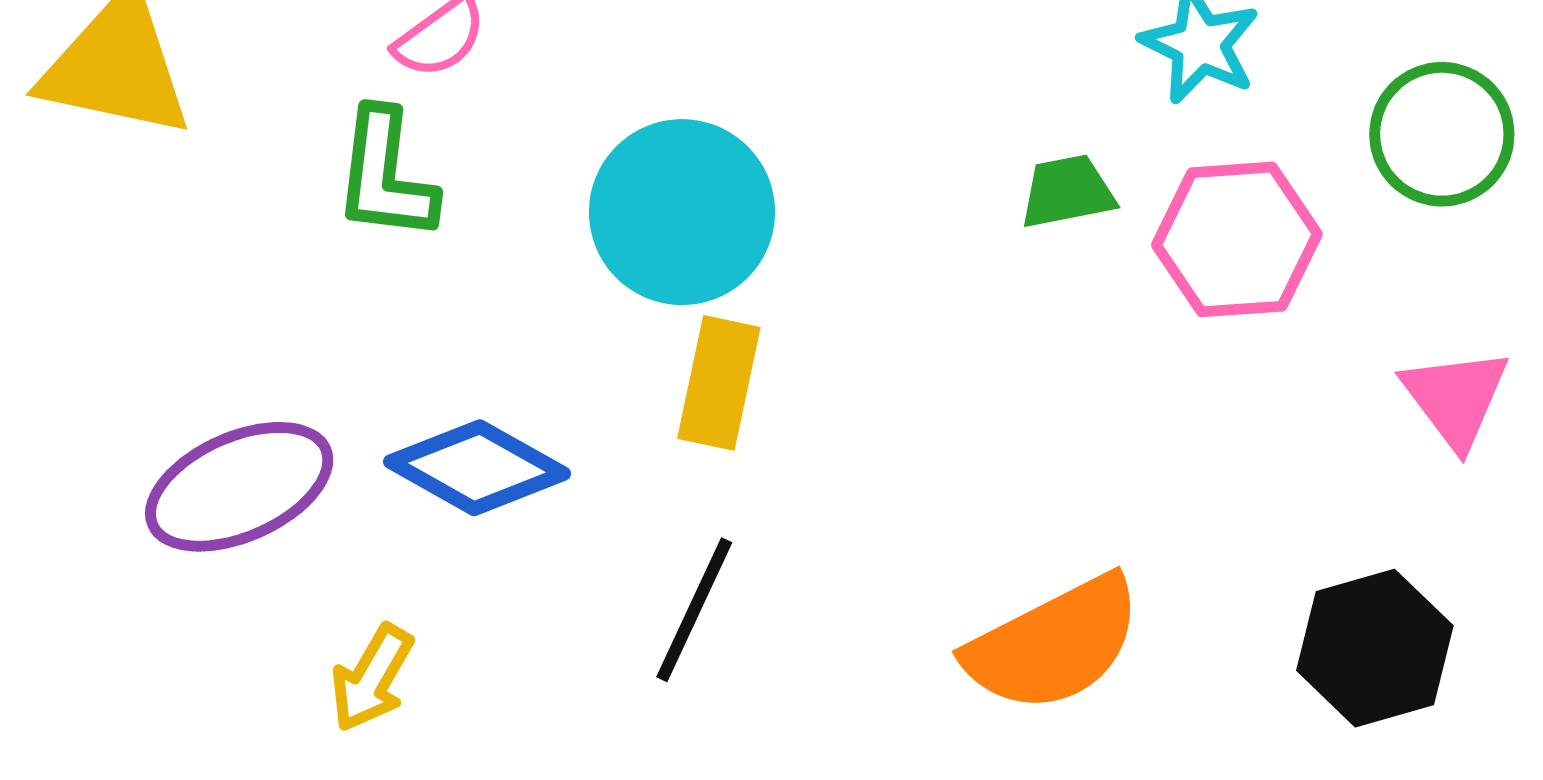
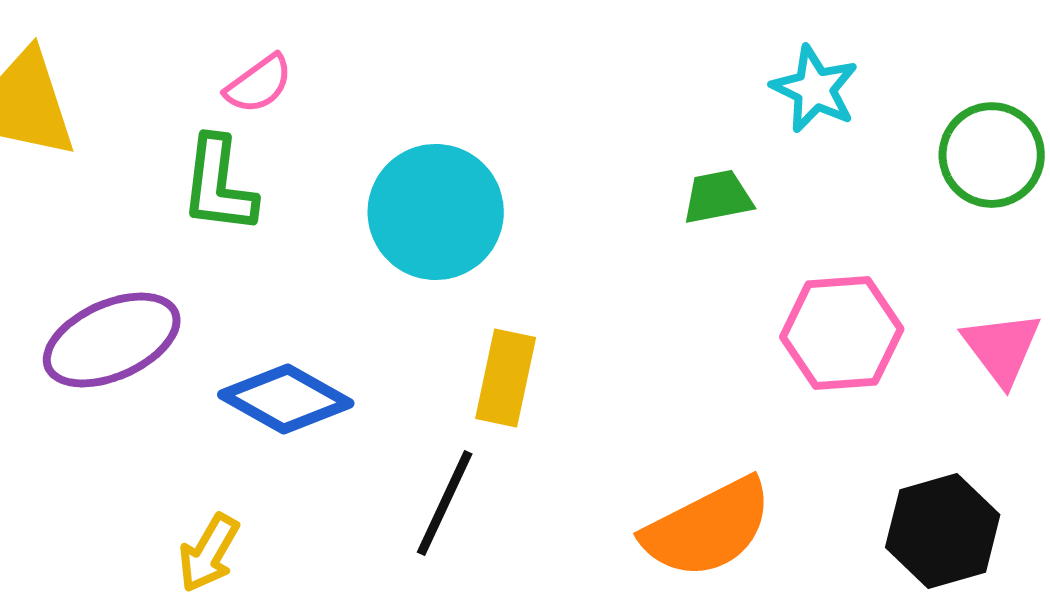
pink hexagon: (1237, 239) -> (842, 333), moved
yellow rectangle: (719, 383) -> (506, 378), moved
purple ellipse: (239, 487) -> (112, 340), moved

